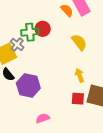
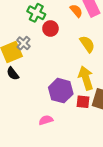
green cross: (30, 32) -> (36, 13), moved, turned 30
yellow arrow: (80, 75) -> (86, 78), size x1.6
purple hexagon: (28, 86) -> (61, 91), moved

